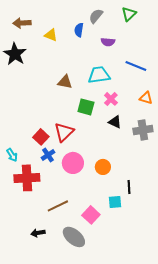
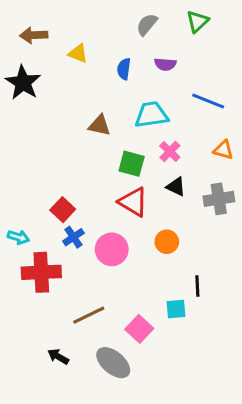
blue semicircle: (79, 30) -> (124, 69), moved
red triangle: (64, 132) -> (133, 202), moved, turned -45
cyan arrow: (12, 155) -> (18, 237), turned -40
orange circle: (103, 167) -> (167, 242), moved
black arrow: (38, 233) -> (58, 356), turned 40

